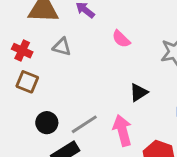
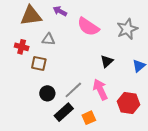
pink semicircle: (121, 39) -> (88, 27), size x1.6
brown square: (27, 82) -> (39, 64), moved

